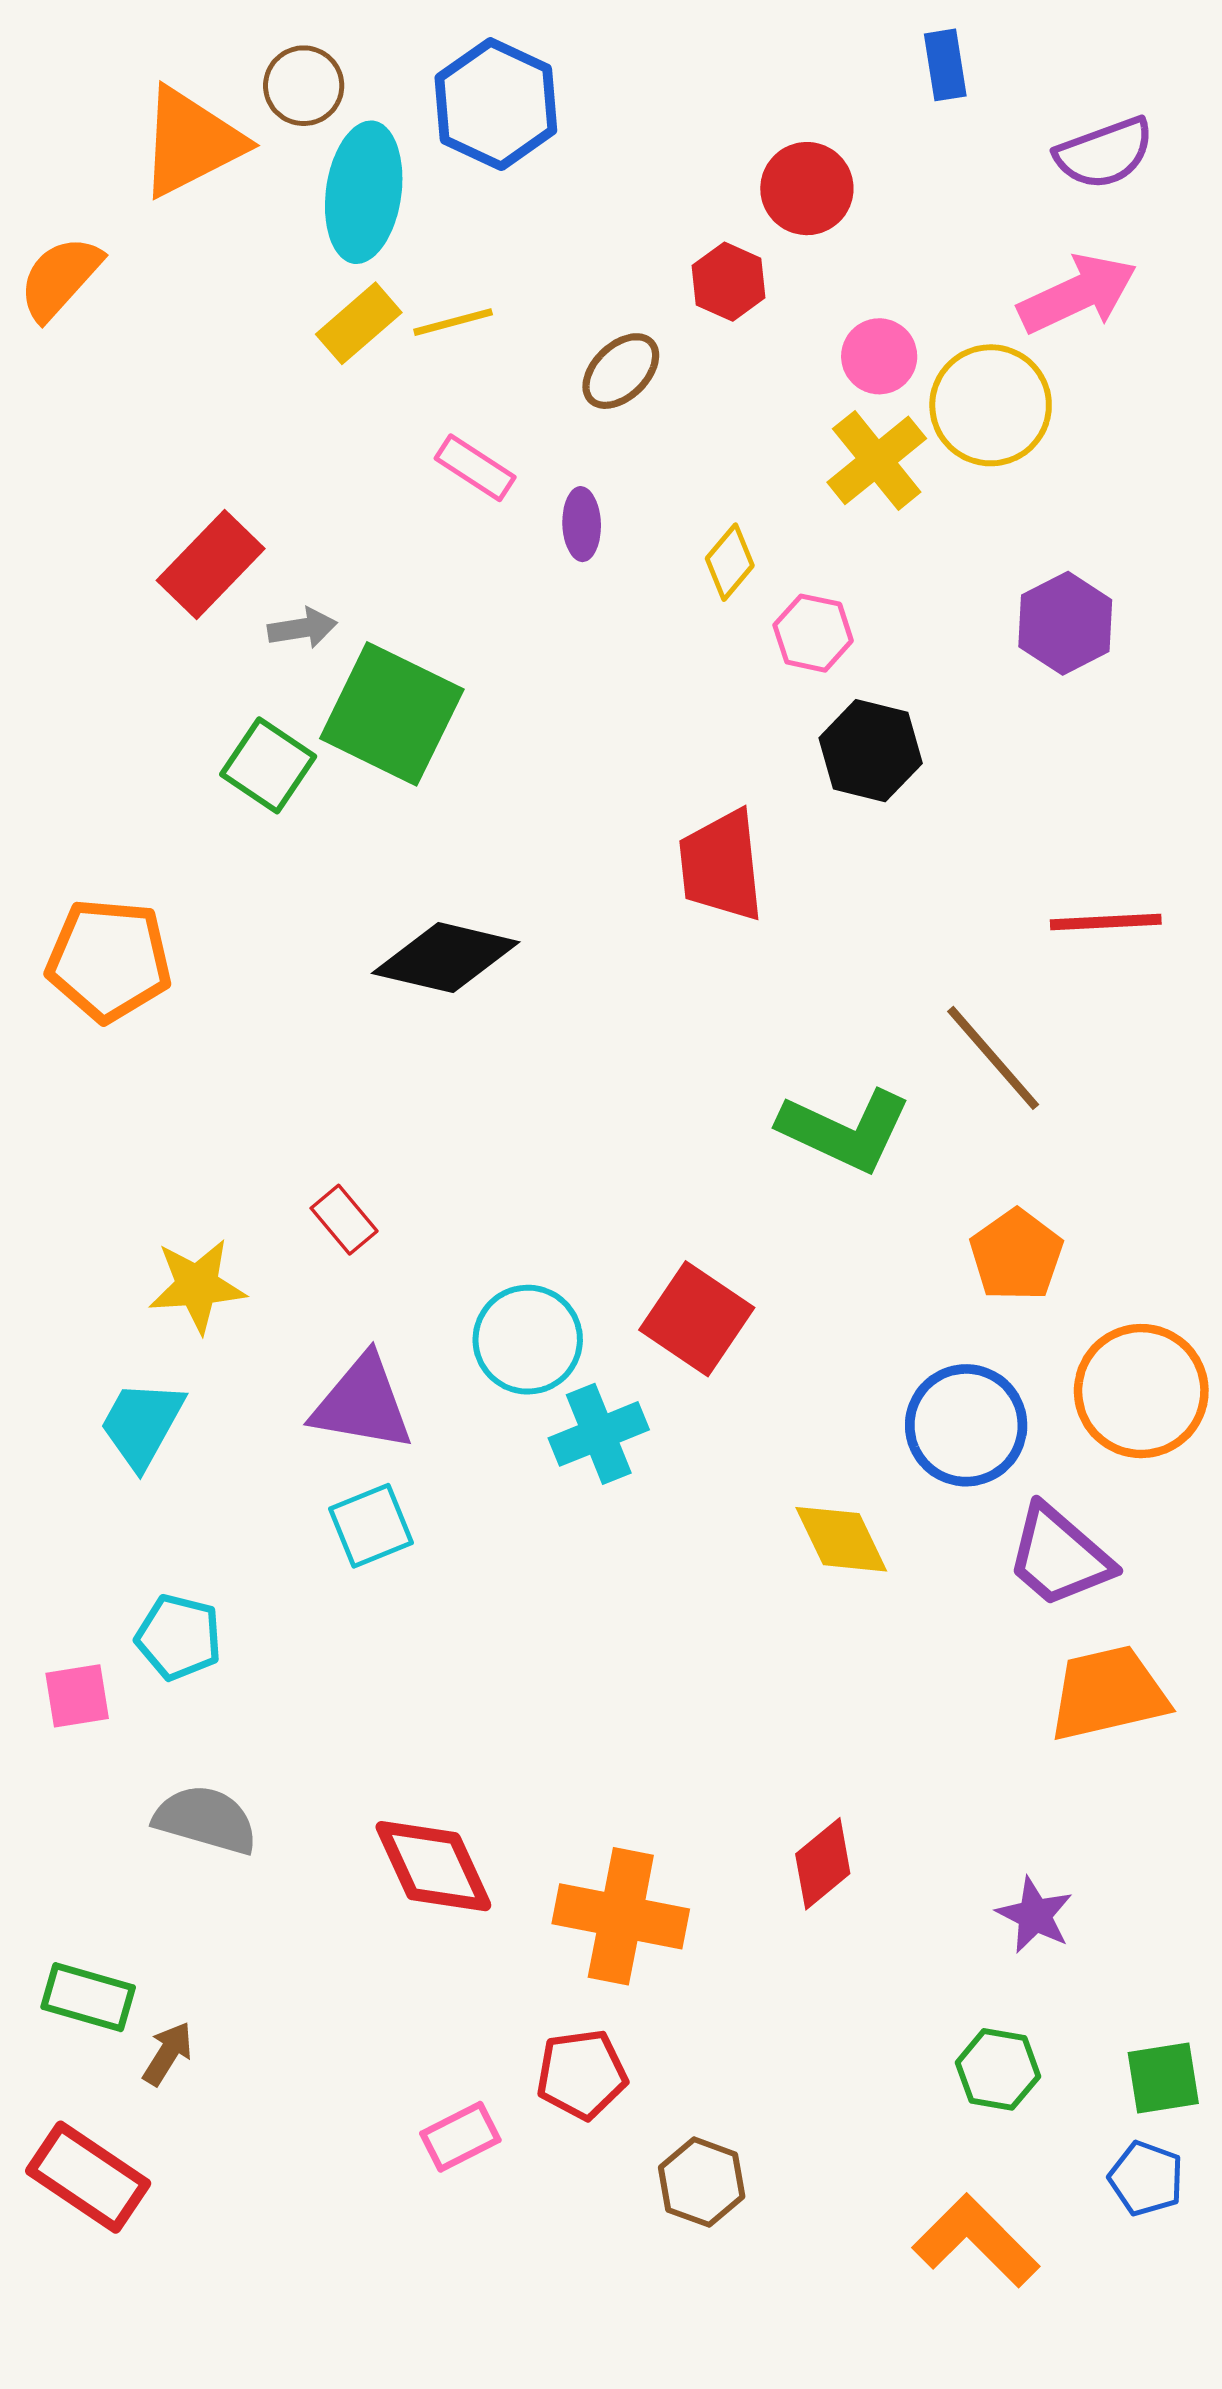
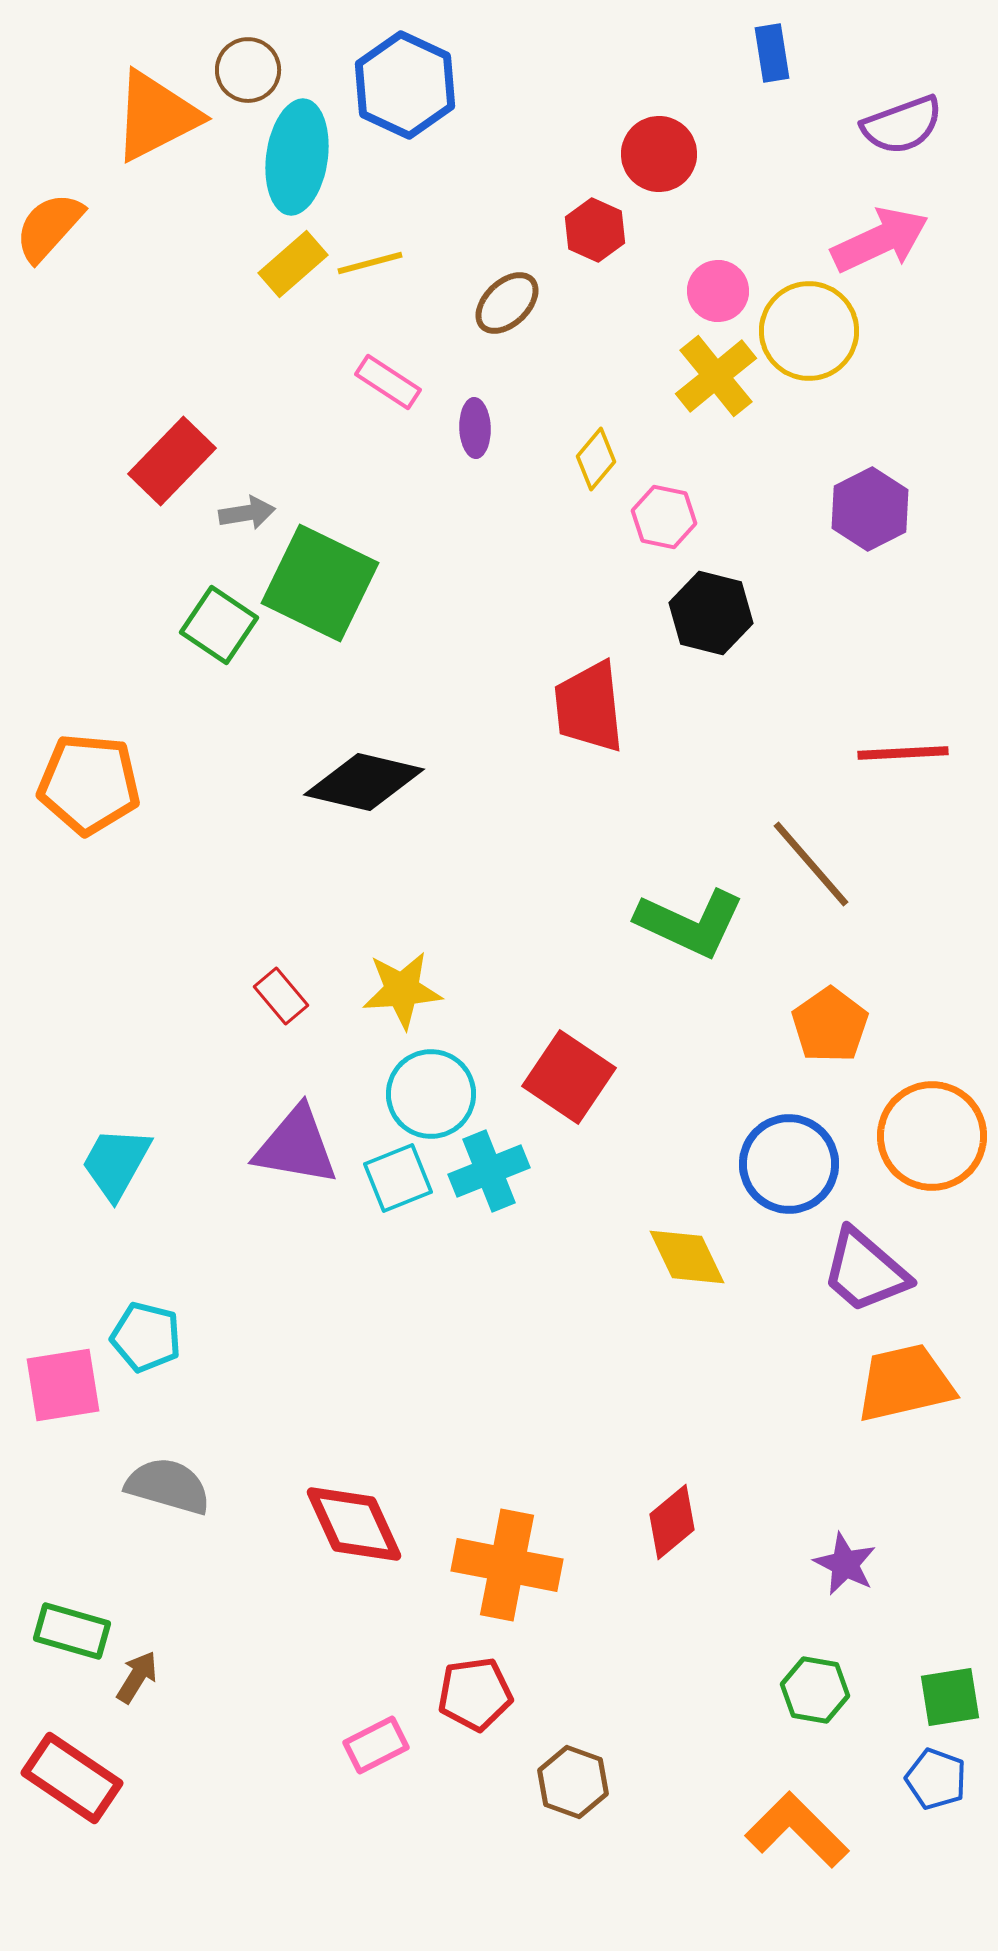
yellow star: (197, 1286) -> (402, 990), moved
cyan square: (371, 1526) -> (398, 1178), moved
pink square: (77, 1696) -> (63, 1385), size x1.4

